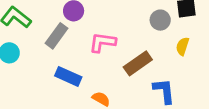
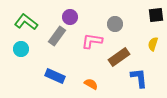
gray circle: (160, 20) -> (115, 24), moved
blue rectangle: (68, 76) -> (55, 76), moved

